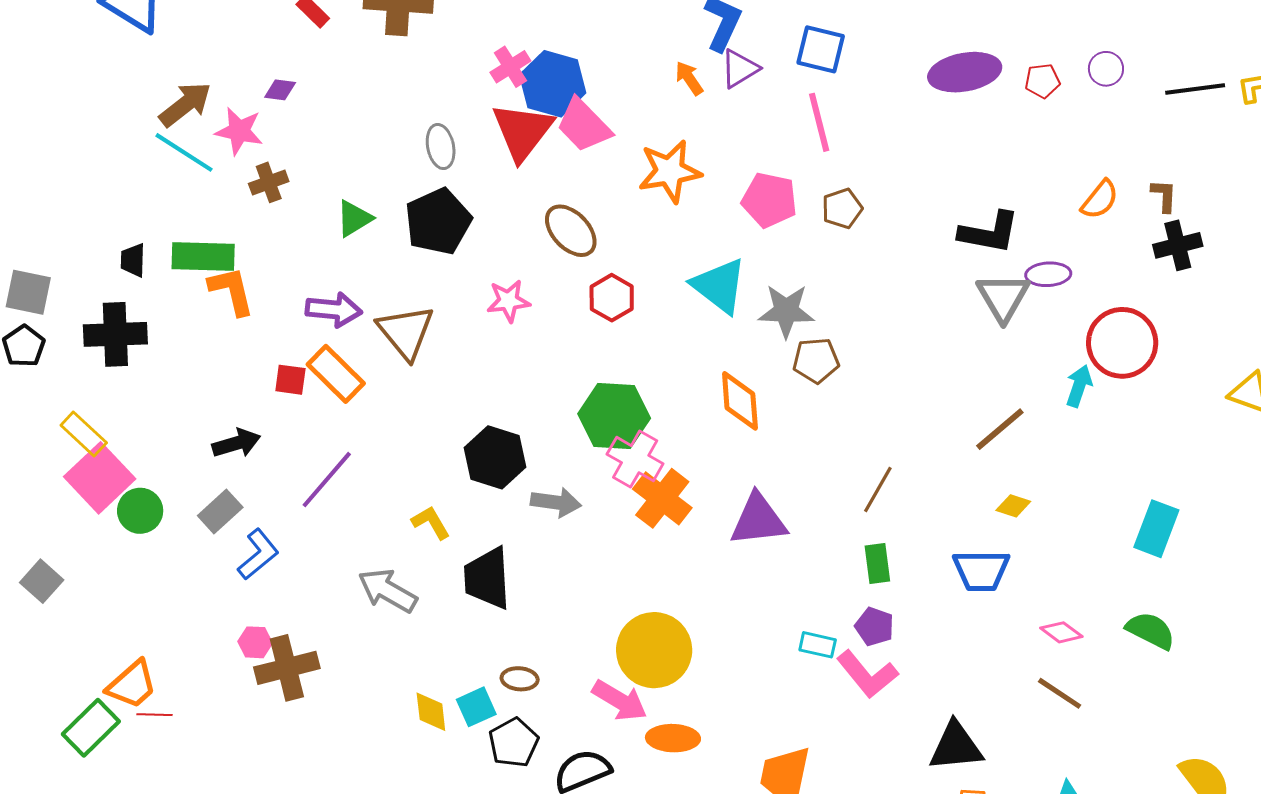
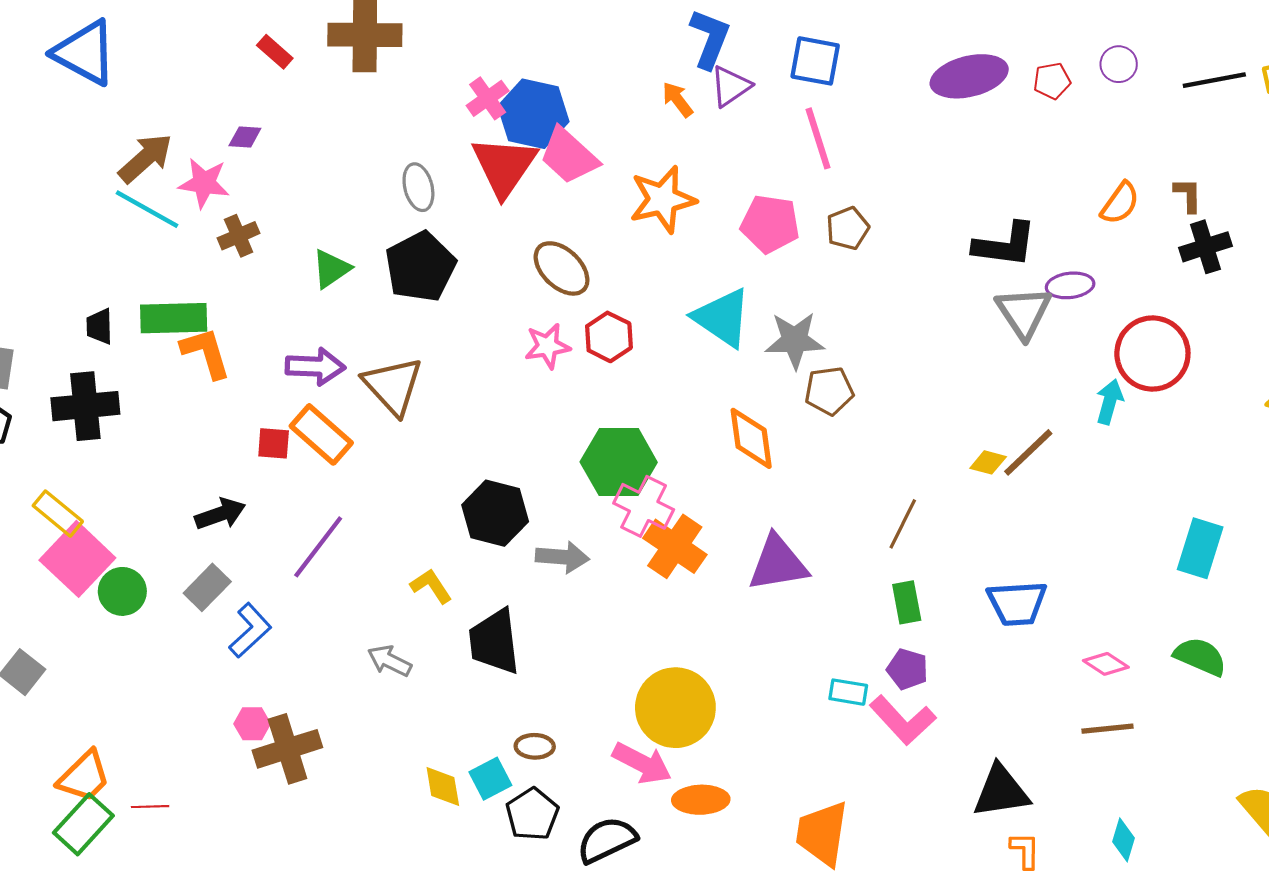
pink star: (508, 301) -> (547, 346), moved
yellow diamond: (1013, 506) -> (988, 462), moved
gray arrow: (388, 591) -> (389, 661), size x0.7
orange trapezoid: (132, 685) -> (84, 776), moved
brown line: (1060, 693) -> (1108, 729), turned -36

